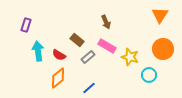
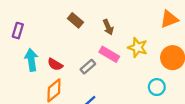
orange triangle: (160, 15) -> (169, 19), turned 36
brown rectangle: (77, 40) -> (75, 20), moved
yellow star: (130, 57) -> (138, 47), moved

